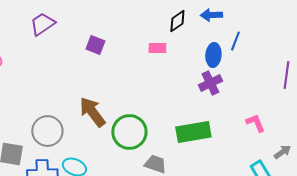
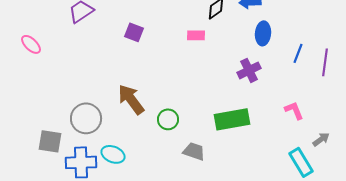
blue line: (235, 41) -> (298, 53), moved
blue ellipse: (213, 55) -> (263, 33), moved
green circle: (129, 132) -> (168, 119), size x0.6

